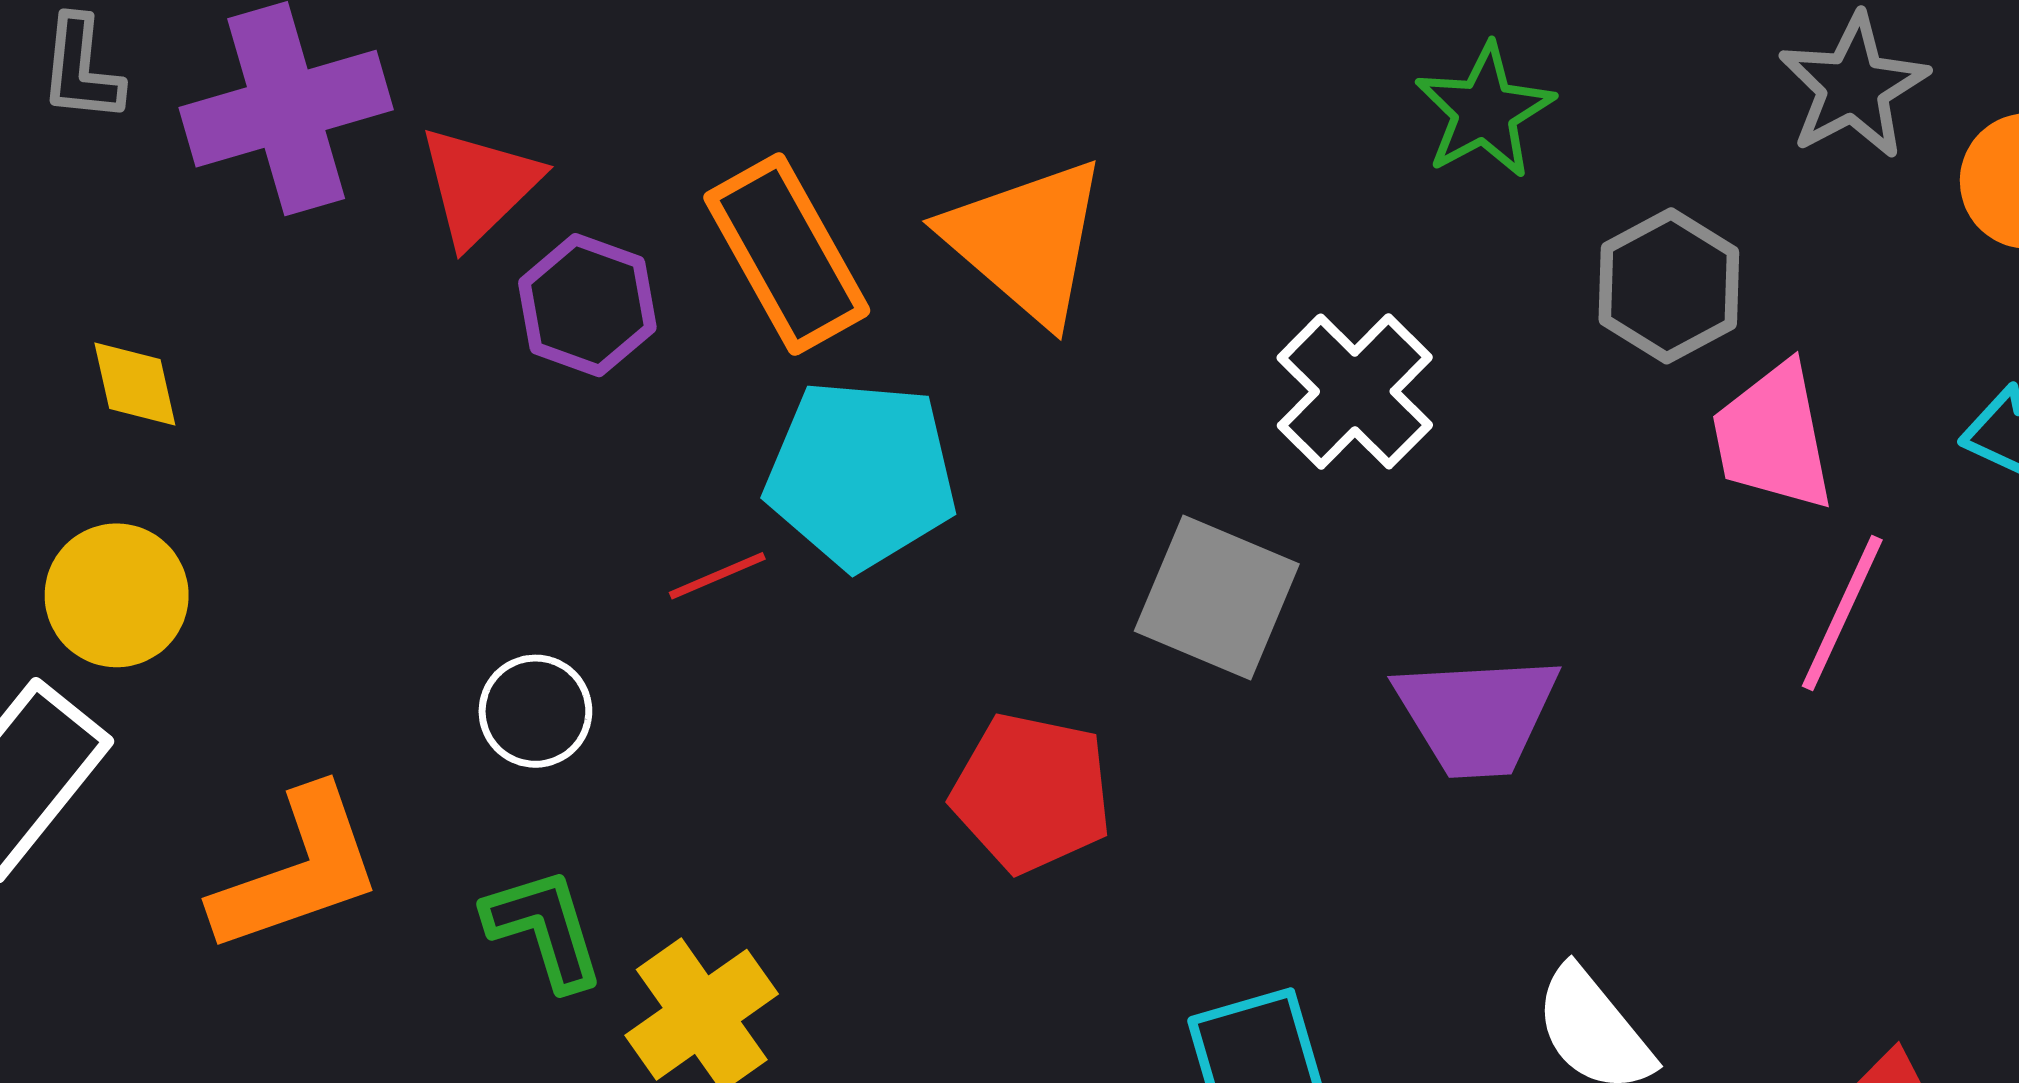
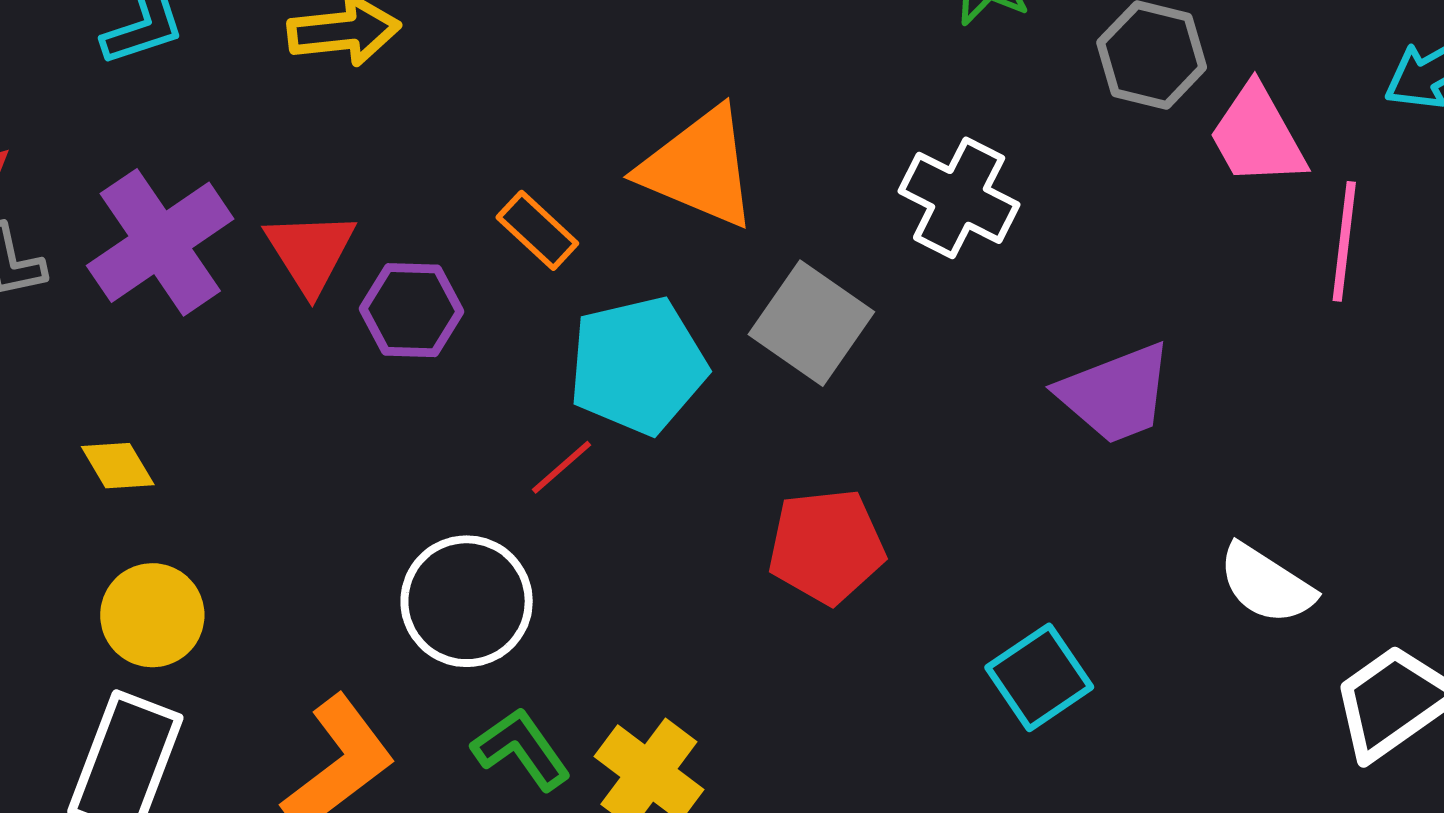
orange rectangle: (787, 254) -> (537, 230), size x0.6
gray square: (1217, 598) -> (811, 323), moved, turned 30
white circle: (535, 711) -> (467, 601), size x1.6

